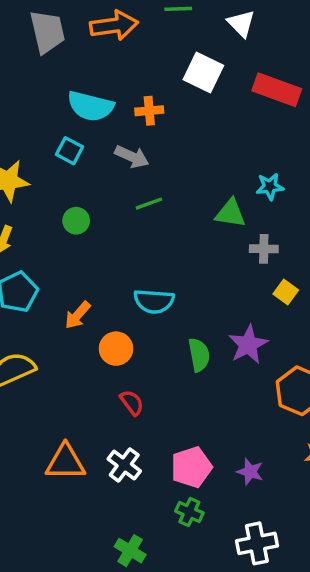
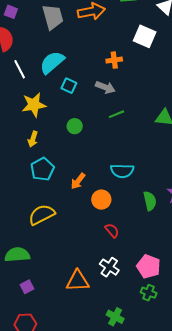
cyan semicircle: (90, 106) -> (52, 62), moved, turned 128
orange triangle: (65, 462) -> (78, 281), moved
pink pentagon: (191, 467) -> (148, 266), turned -30

